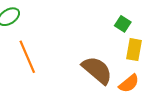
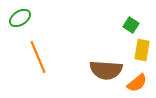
brown semicircle: (97, 70) -> (106, 70), turned 144

